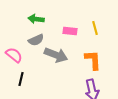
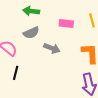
gray arrow: (56, 55) -> (52, 48), size x0.7

